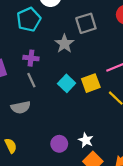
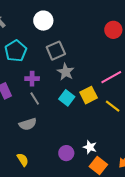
cyan pentagon: (29, 19) -> (16, 51), moved
gray square: (86, 23) -> (56, 51), moved
gray star: (64, 44) -> (66, 72), moved

